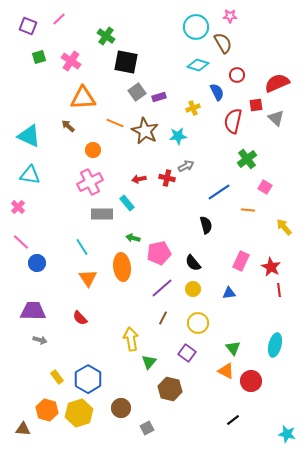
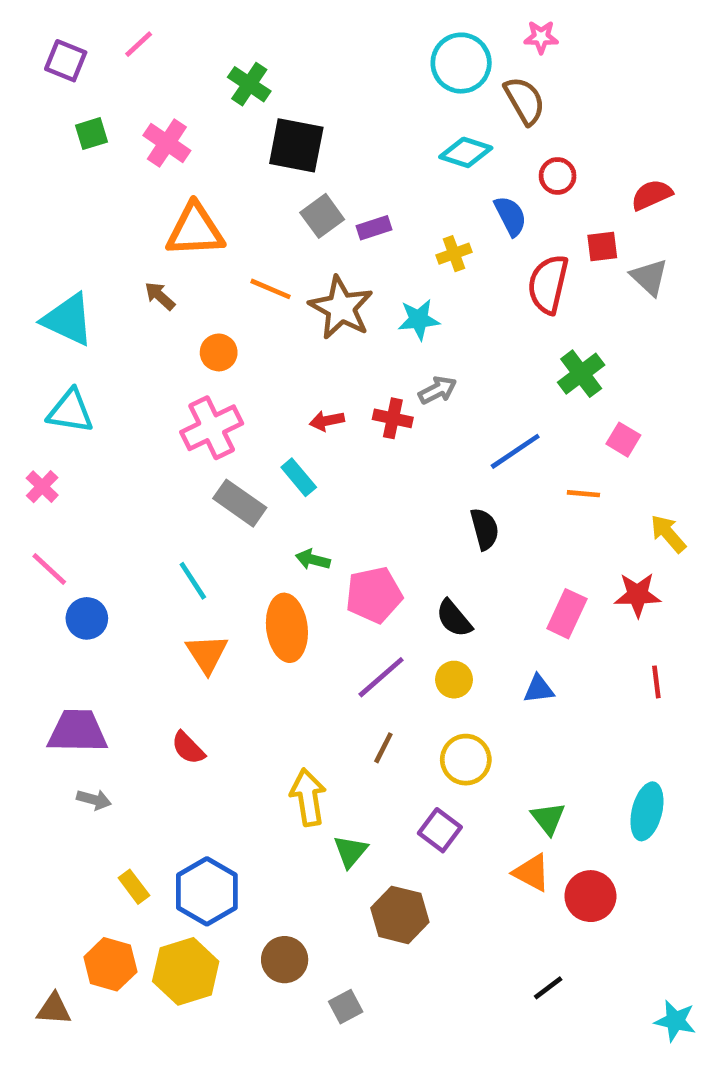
red semicircle: (277, 83) -> (652, 195), size x0.7
gray rectangle: (102, 214) -> (240, 503), turned 35
red star: (271, 267) -> (638, 595), moved, turned -30

